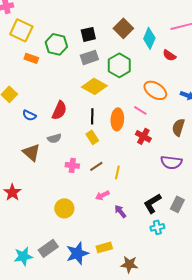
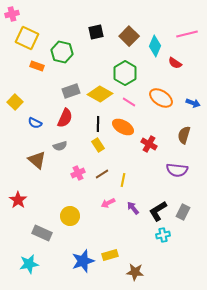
black square: (88, 34) -> (96, 32), moved
gray rectangle: (89, 57) -> (71, 91), moved
pink line: (140, 110) -> (129, 102), moved
orange ellipse: (117, 119) -> (123, 127), turned -65
pink cross: (72, 165) -> (78, 173), turned -32
purple arrow: (120, 211) -> (133, 208), moved
gray rectangle: (48, 248) -> (42, 233), moved, turned 60

